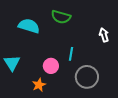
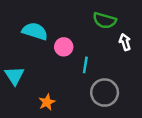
green semicircle: (61, 17) -> (105, 20), moved
pink circle: (51, 66) -> (64, 47), moved

